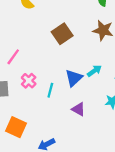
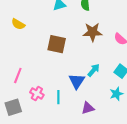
brown square: (62, 34) -> (57, 44), turned -30
purple triangle: (78, 109) -> (88, 108), turned -32

